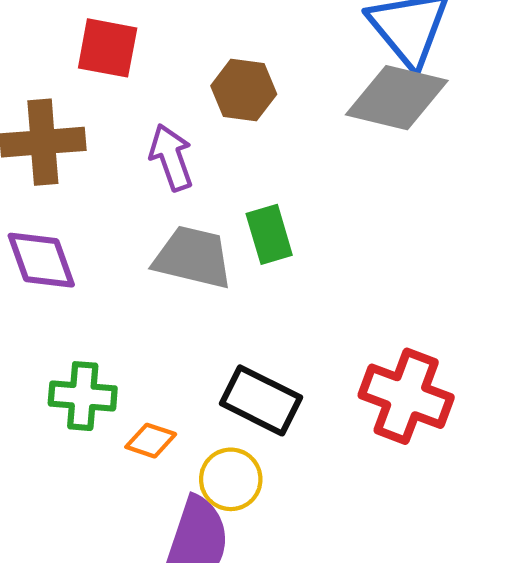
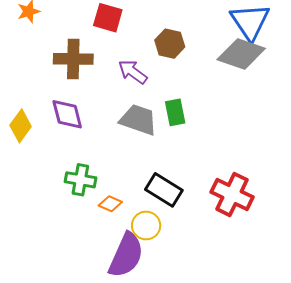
purple arrow: (171, 157) -> (133, 72), turned -40

